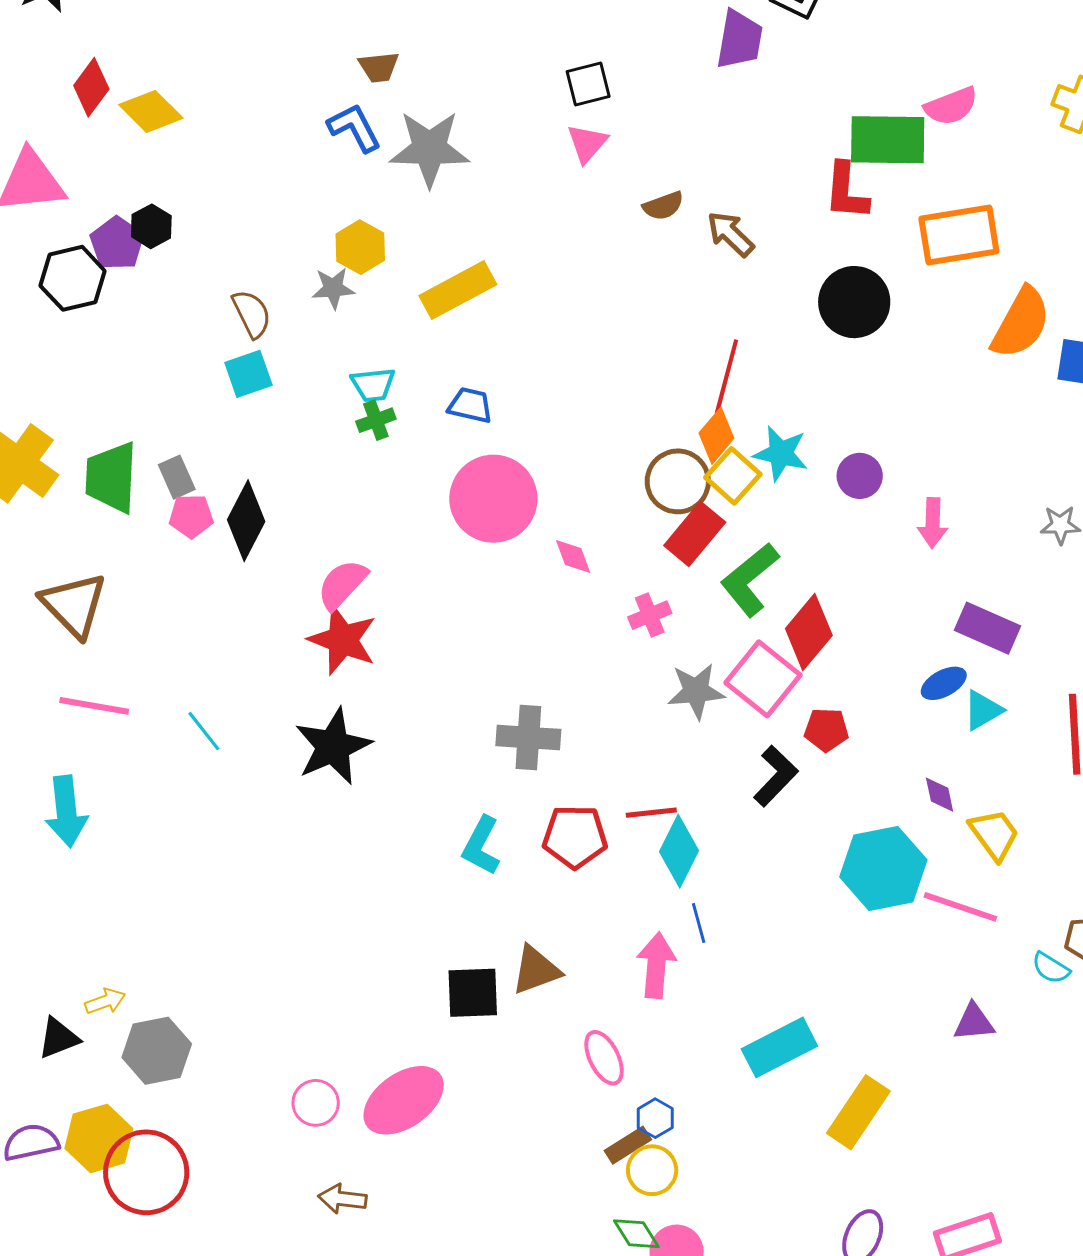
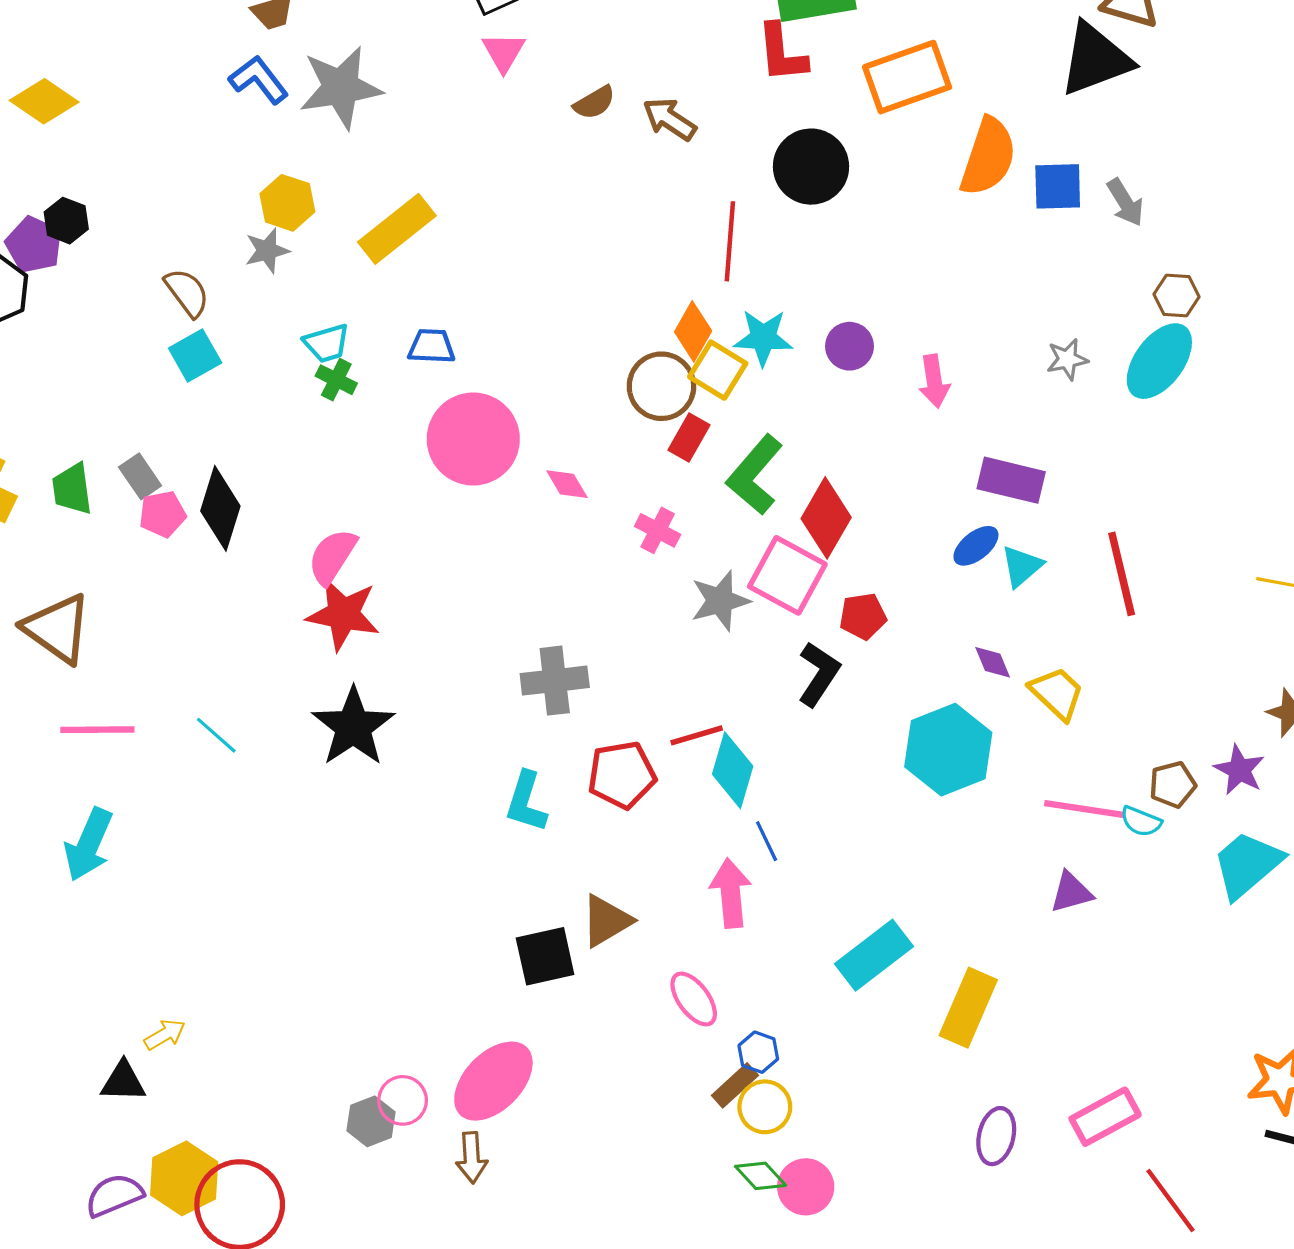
red line: (727, 376) -> (730, 241), moved
green cross: (376, 420) -> (336, 380), turned -33
green trapezoid: (111, 477) -> (72, 489), size x0.7
red rectangle: (695, 534) -> (689, 437), size x0.7
pink cross: (650, 615) -> (658, 530), turned -30
cyan arrow: (66, 811) -> (89, 845), turned 40
pink line: (960, 907) -> (1084, 809), moved
black triangle: (59, 1038) -> (123, 1082), turned 33
gray hexagon: (157, 1051) -> (371, 1121), moved, size x0.7
brown arrow: (342, 1199) -> (472, 1158), moved, turned -90

